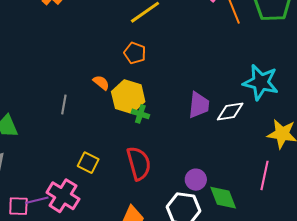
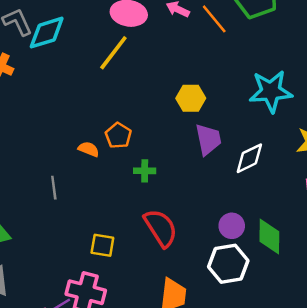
orange pentagon: (135, 53) -> (118, 136), moved, turned 30
yellow hexagon: (128, 97) -> (191, 98), moved, size x0.7
white diamond: (230, 111) -> (249, 158), moved
green diamond: (223, 198) -> (269, 237), turned 40

